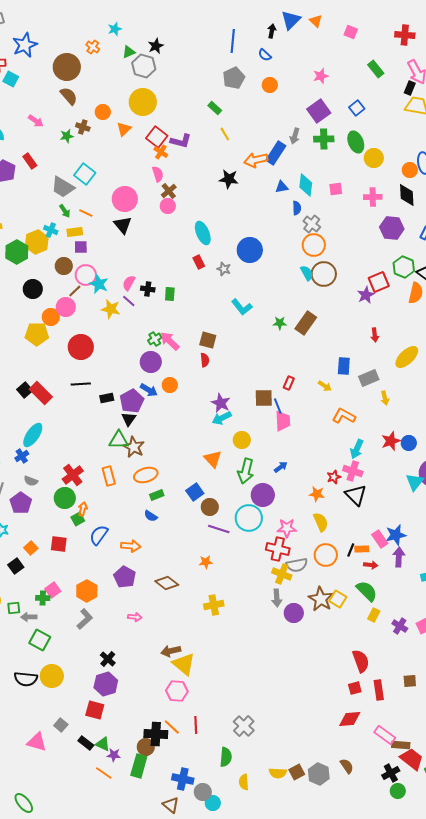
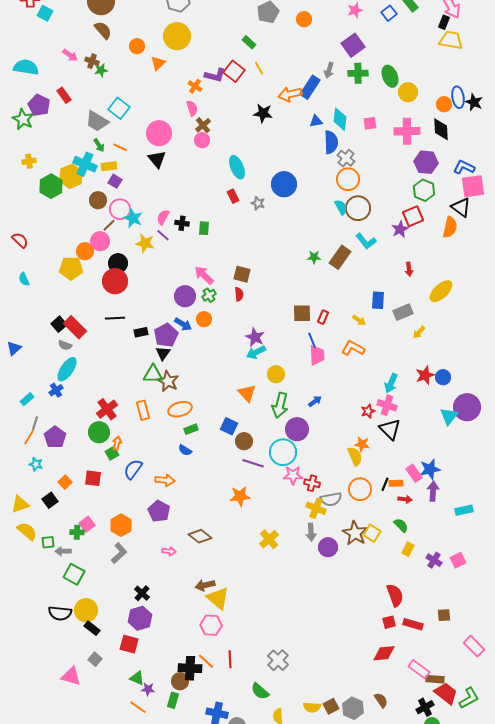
blue square: (357, 108) -> (389, 13), moved
brown cross: (83, 127) -> (92, 61), moved
red square: (157, 137) -> (234, 71), moved
pink cross: (373, 197) -> (407, 131), size x1.4
blue semicircle: (297, 208) -> (331, 142), size x1.6
cyan cross: (51, 230) -> (85, 164), size x1.6
purple square: (81, 247) -> (115, 181), turned 32
green hexagon: (404, 267) -> (424, 190), moved
black circle: (33, 289) -> (118, 263), moved
cyan L-shape: (242, 307) -> (366, 241), moved
green cross: (155, 339) -> (209, 295), moved
brown square: (264, 398) -> (302, 313), moved
yellow arrow: (385, 398) -> (419, 332), turned 56
orange L-shape: (344, 416) -> (353, 348), moved
gray semicircle: (31, 481) -> (65, 345), moved
blue square: (195, 492) -> (229, 426), turned -30
orange star: (317, 494) -> (362, 444), moved
pink star: (287, 528) -> (293, 475), moved
red cross: (278, 549) -> (312, 483), size x0.7
orange star: (206, 562) -> (240, 496), size x1.5
brown diamond: (167, 583) -> (200, 536), moved
green semicircle: (367, 591) -> (401, 525), size x0.7
yellow cross: (214, 605) -> (269, 539), moved, turned -30
red rectangle: (379, 690) -> (413, 624), turned -66
black rectangle: (86, 743) -> (92, 628), moved
green semicircle: (226, 757) -> (260, 691), turned 126
green rectangle: (139, 766) -> (173, 700), size x0.7

